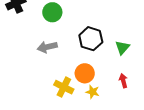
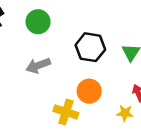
yellow star: (93, 92) -> (125, 113), moved

